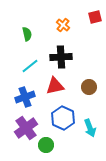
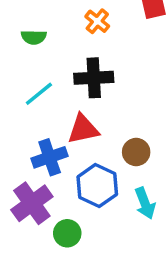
green semicircle: (27, 34) -> (34, 37), turned 104
brown circle: (89, 87) -> (136, 152), moved
blue cross: (25, 97) -> (50, 157), moved

